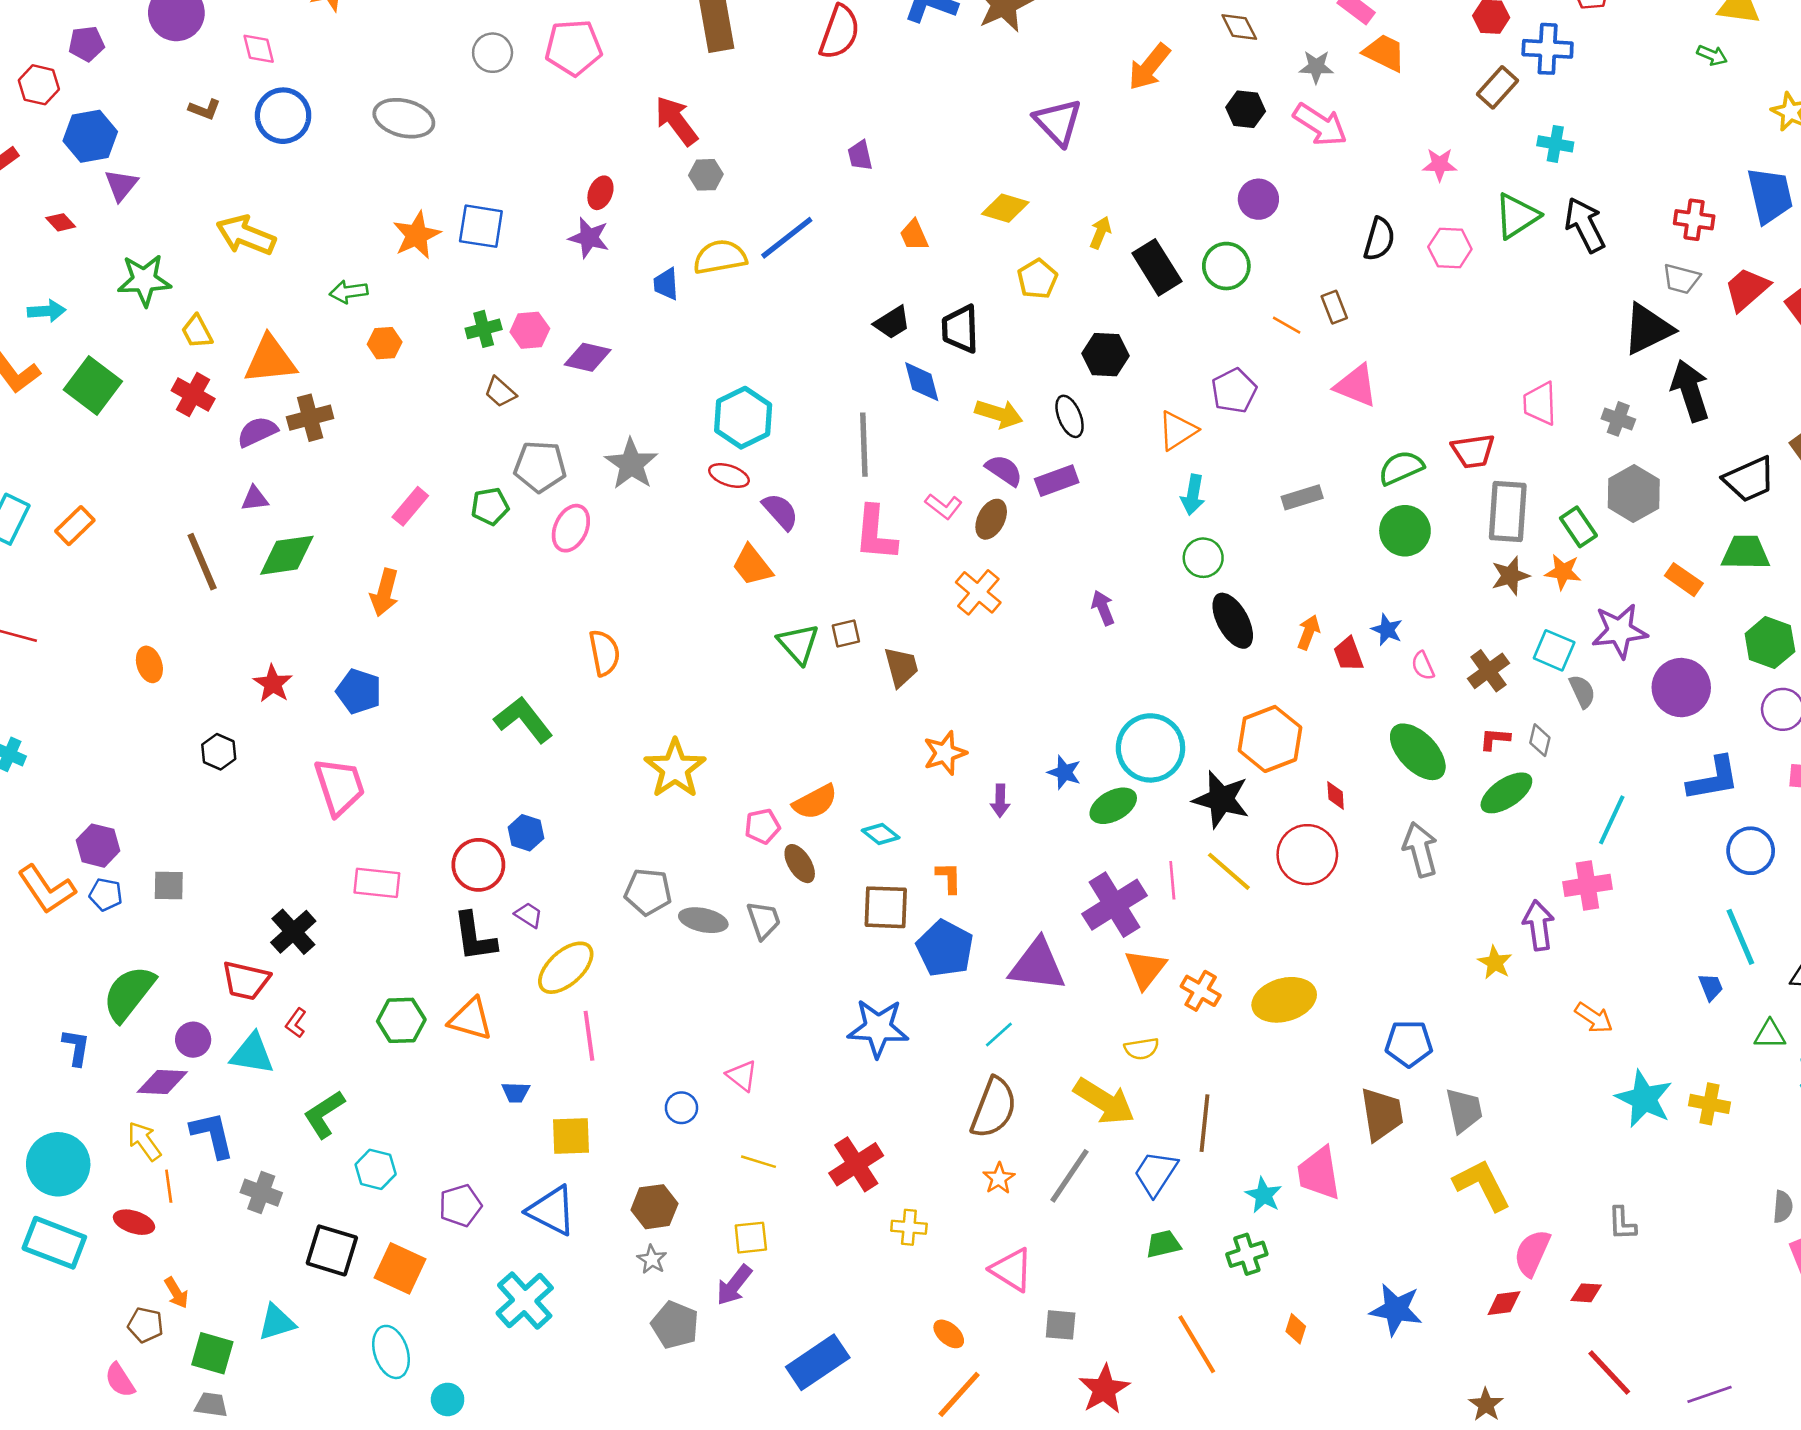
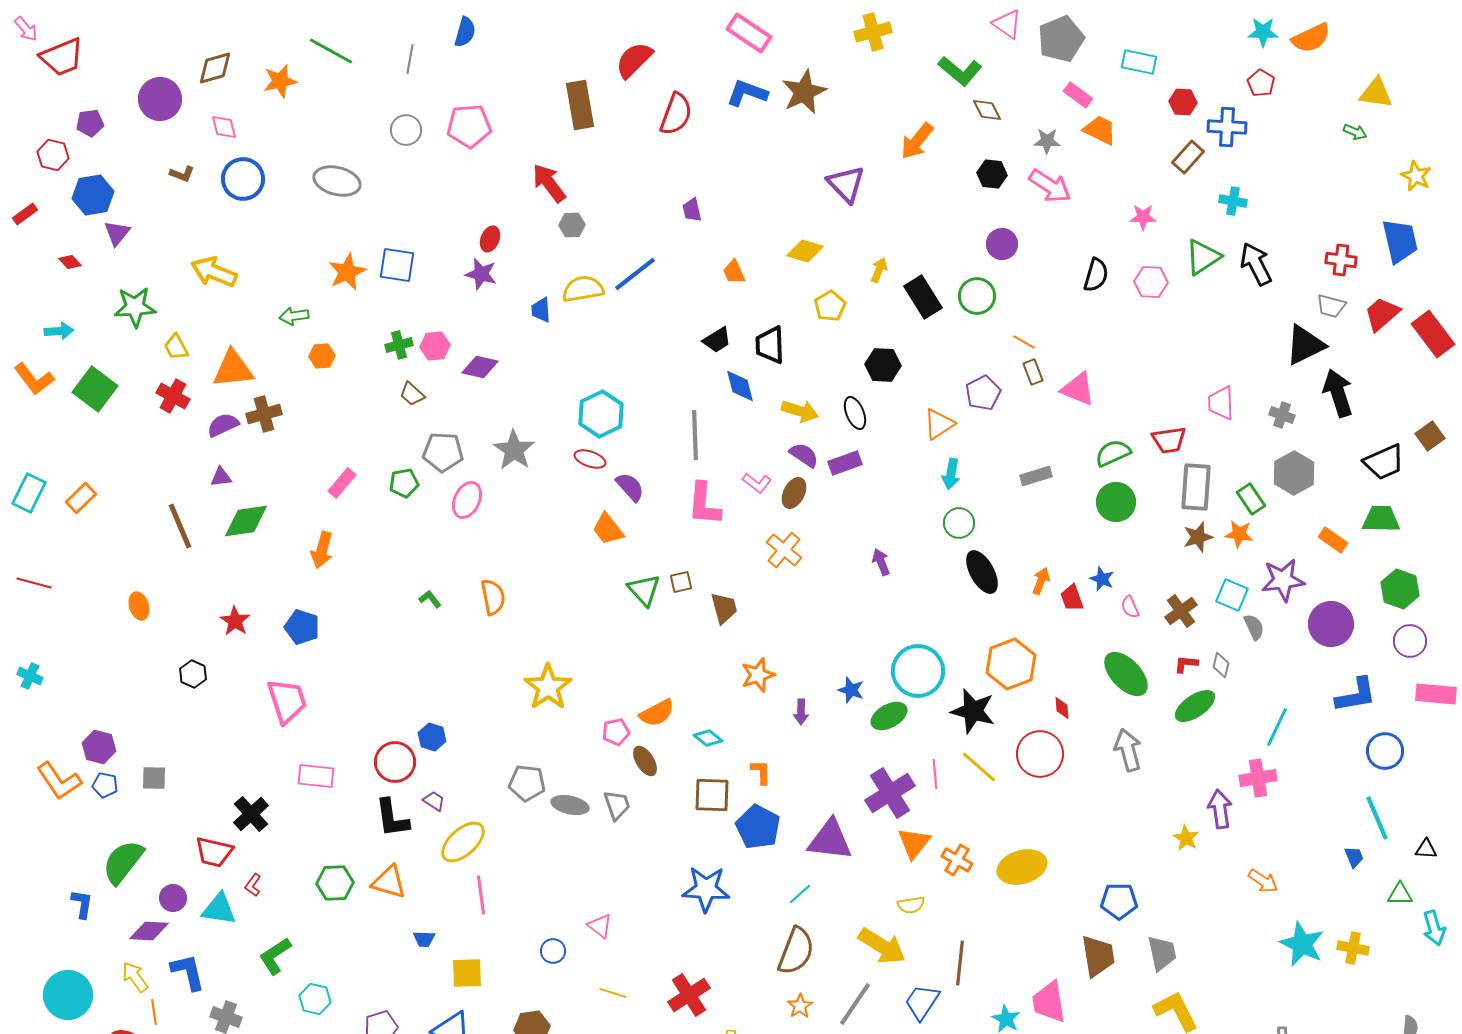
brown rectangle: (1334, 307) -> (1033, 372), moved
green L-shape: (523, 720) -> (430, 599), moved, size x0.5

